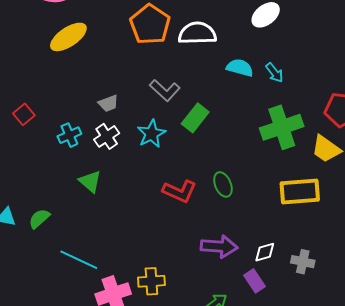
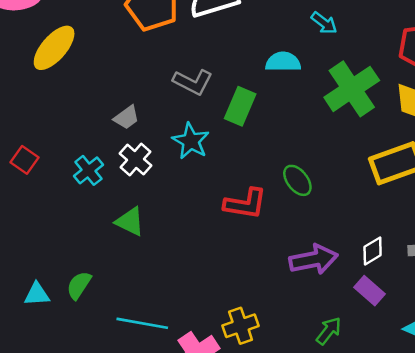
cyan semicircle: (240, 68) -> (283, 62), moved

